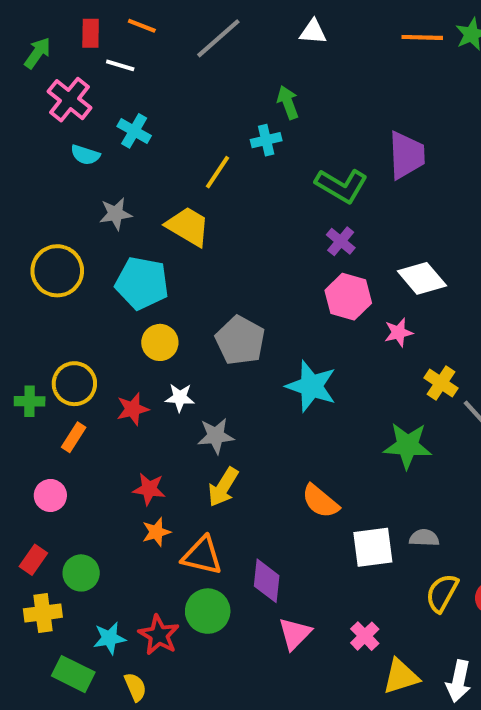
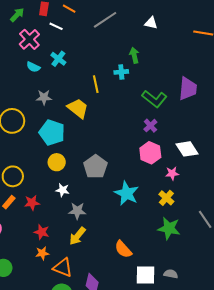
yellow line: (218, 172) -> (96, 84), turned -54
yellow cross: (441, 383) -> (166, 198), moved
red star: (133, 409) -> (32, 203), moved

